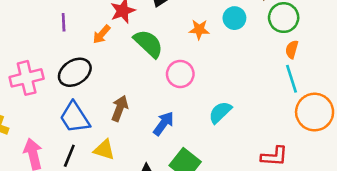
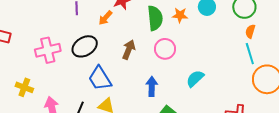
green semicircle: (148, 44) -> (155, 18), moved, turned 40
brown arrow: (120, 108) -> (129, 50), moved
blue trapezoid: (75, 118) -> (100, 78), moved
blue arrow: (164, 123) -> (152, 86), turned -36

